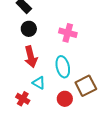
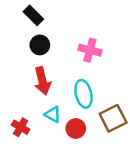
red cross: (23, 99) -> (21, 127), moved
red circle: (65, 99) -> (76, 128), moved

